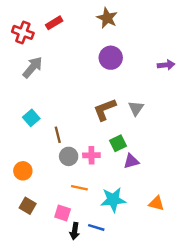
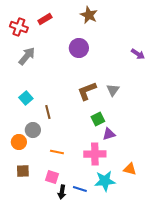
purple circle: (111, 58) -> (79, 48), moved
purple arrow: (166, 65) -> (138, 54), turned 40
pink cross: (91, 155) -> (95, 154), moved, size x1.5
gray circle: (69, 156) -> (33, 130), moved
orange line: (79, 188) -> (57, 152), moved
cyan star: (113, 200) -> (105, 181), moved
brown square: (28, 206) -> (23, 171), turned -32

